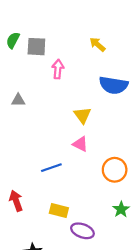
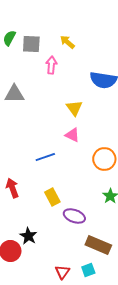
yellow arrow: (97, 44) -> (67, 42), moved
gray triangle: (18, 100) -> (14, 94), size x1.5
yellow rectangle: (59, 210) -> (52, 197), turned 48

